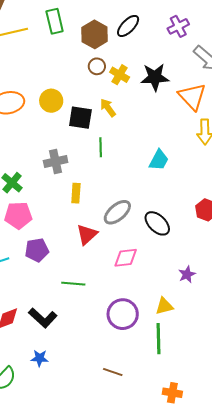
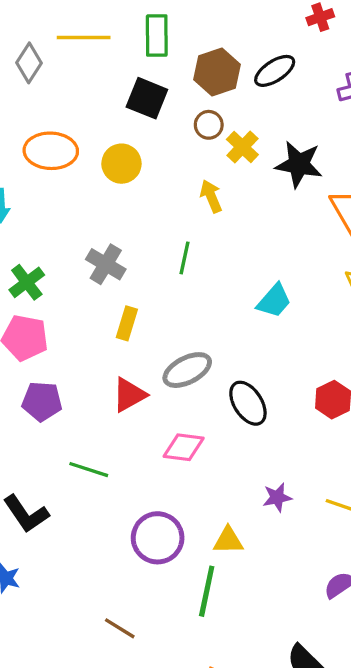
black square: (80, 118) -> (147, 98), moved
gray cross: (56, 162) -> (106, 264), turned 30

